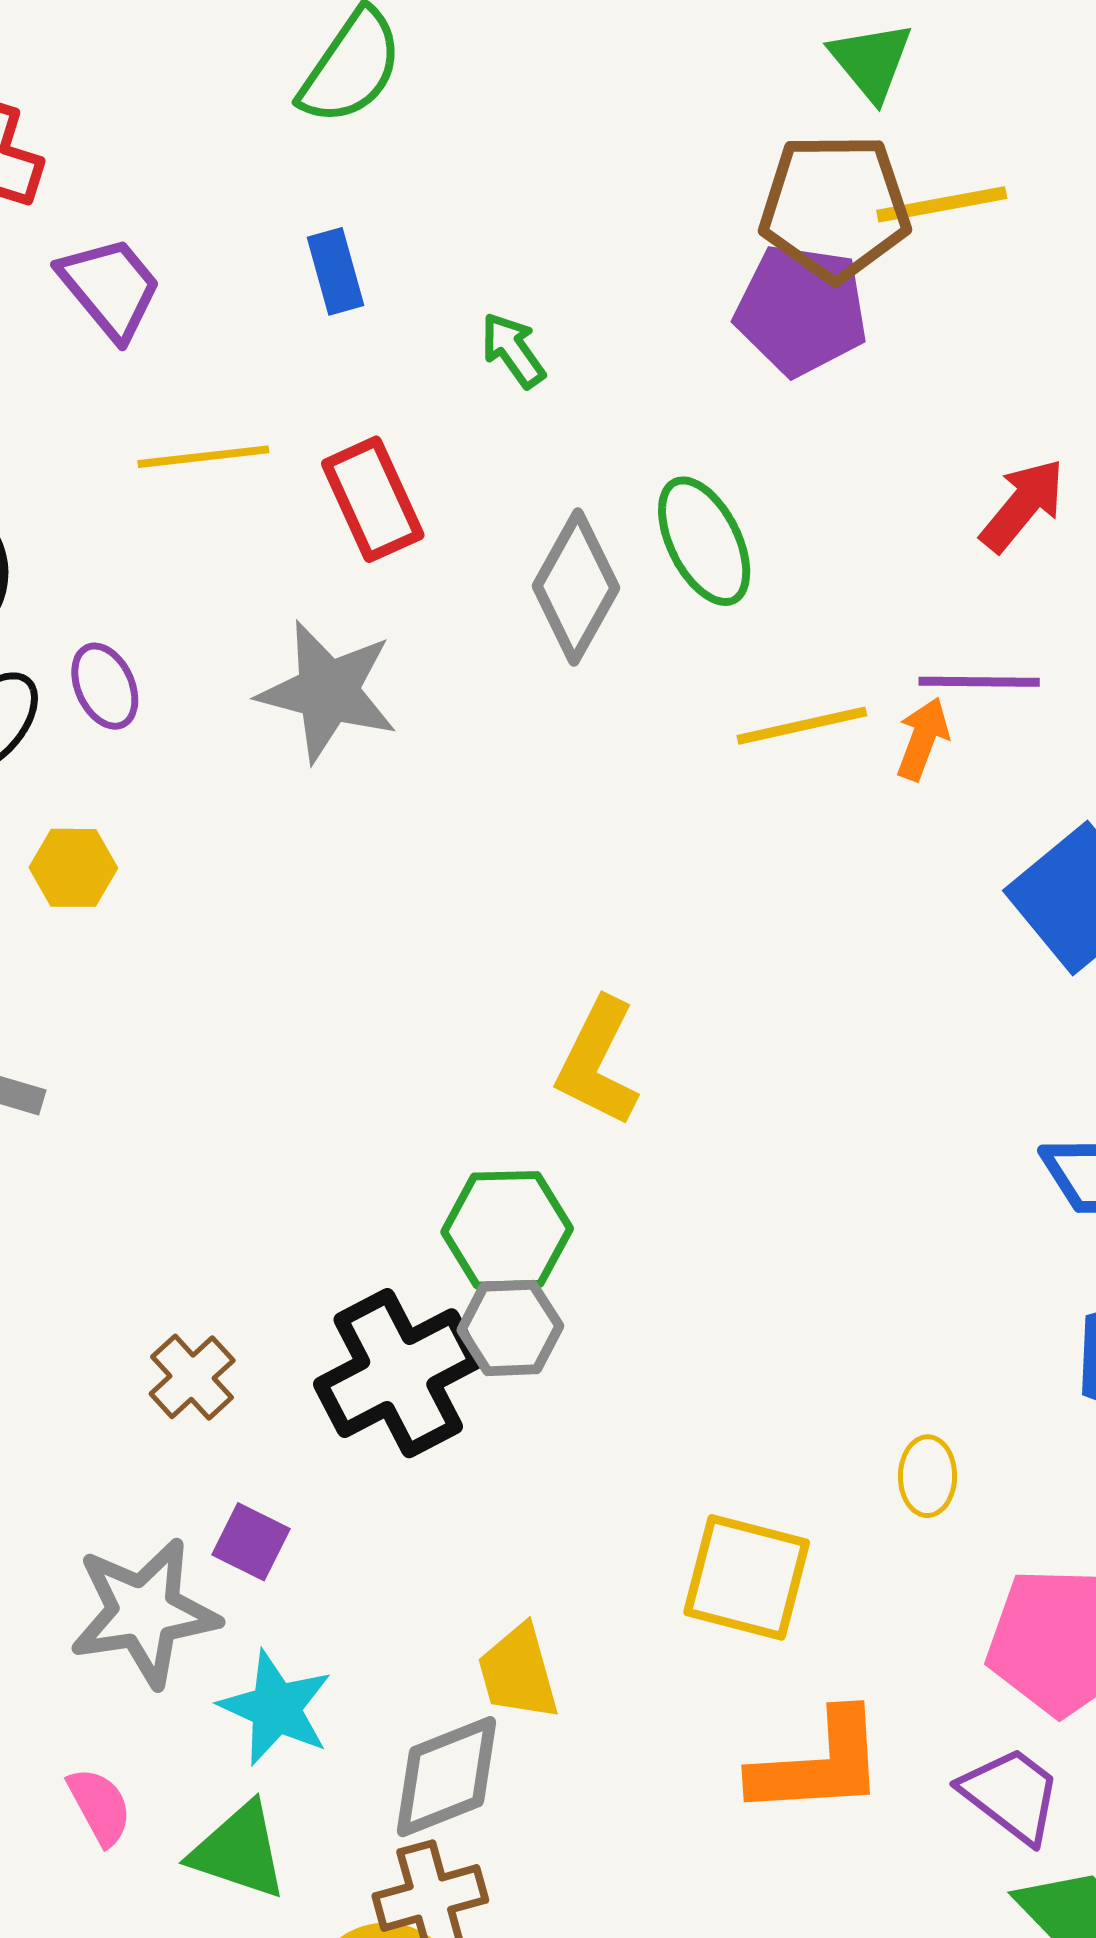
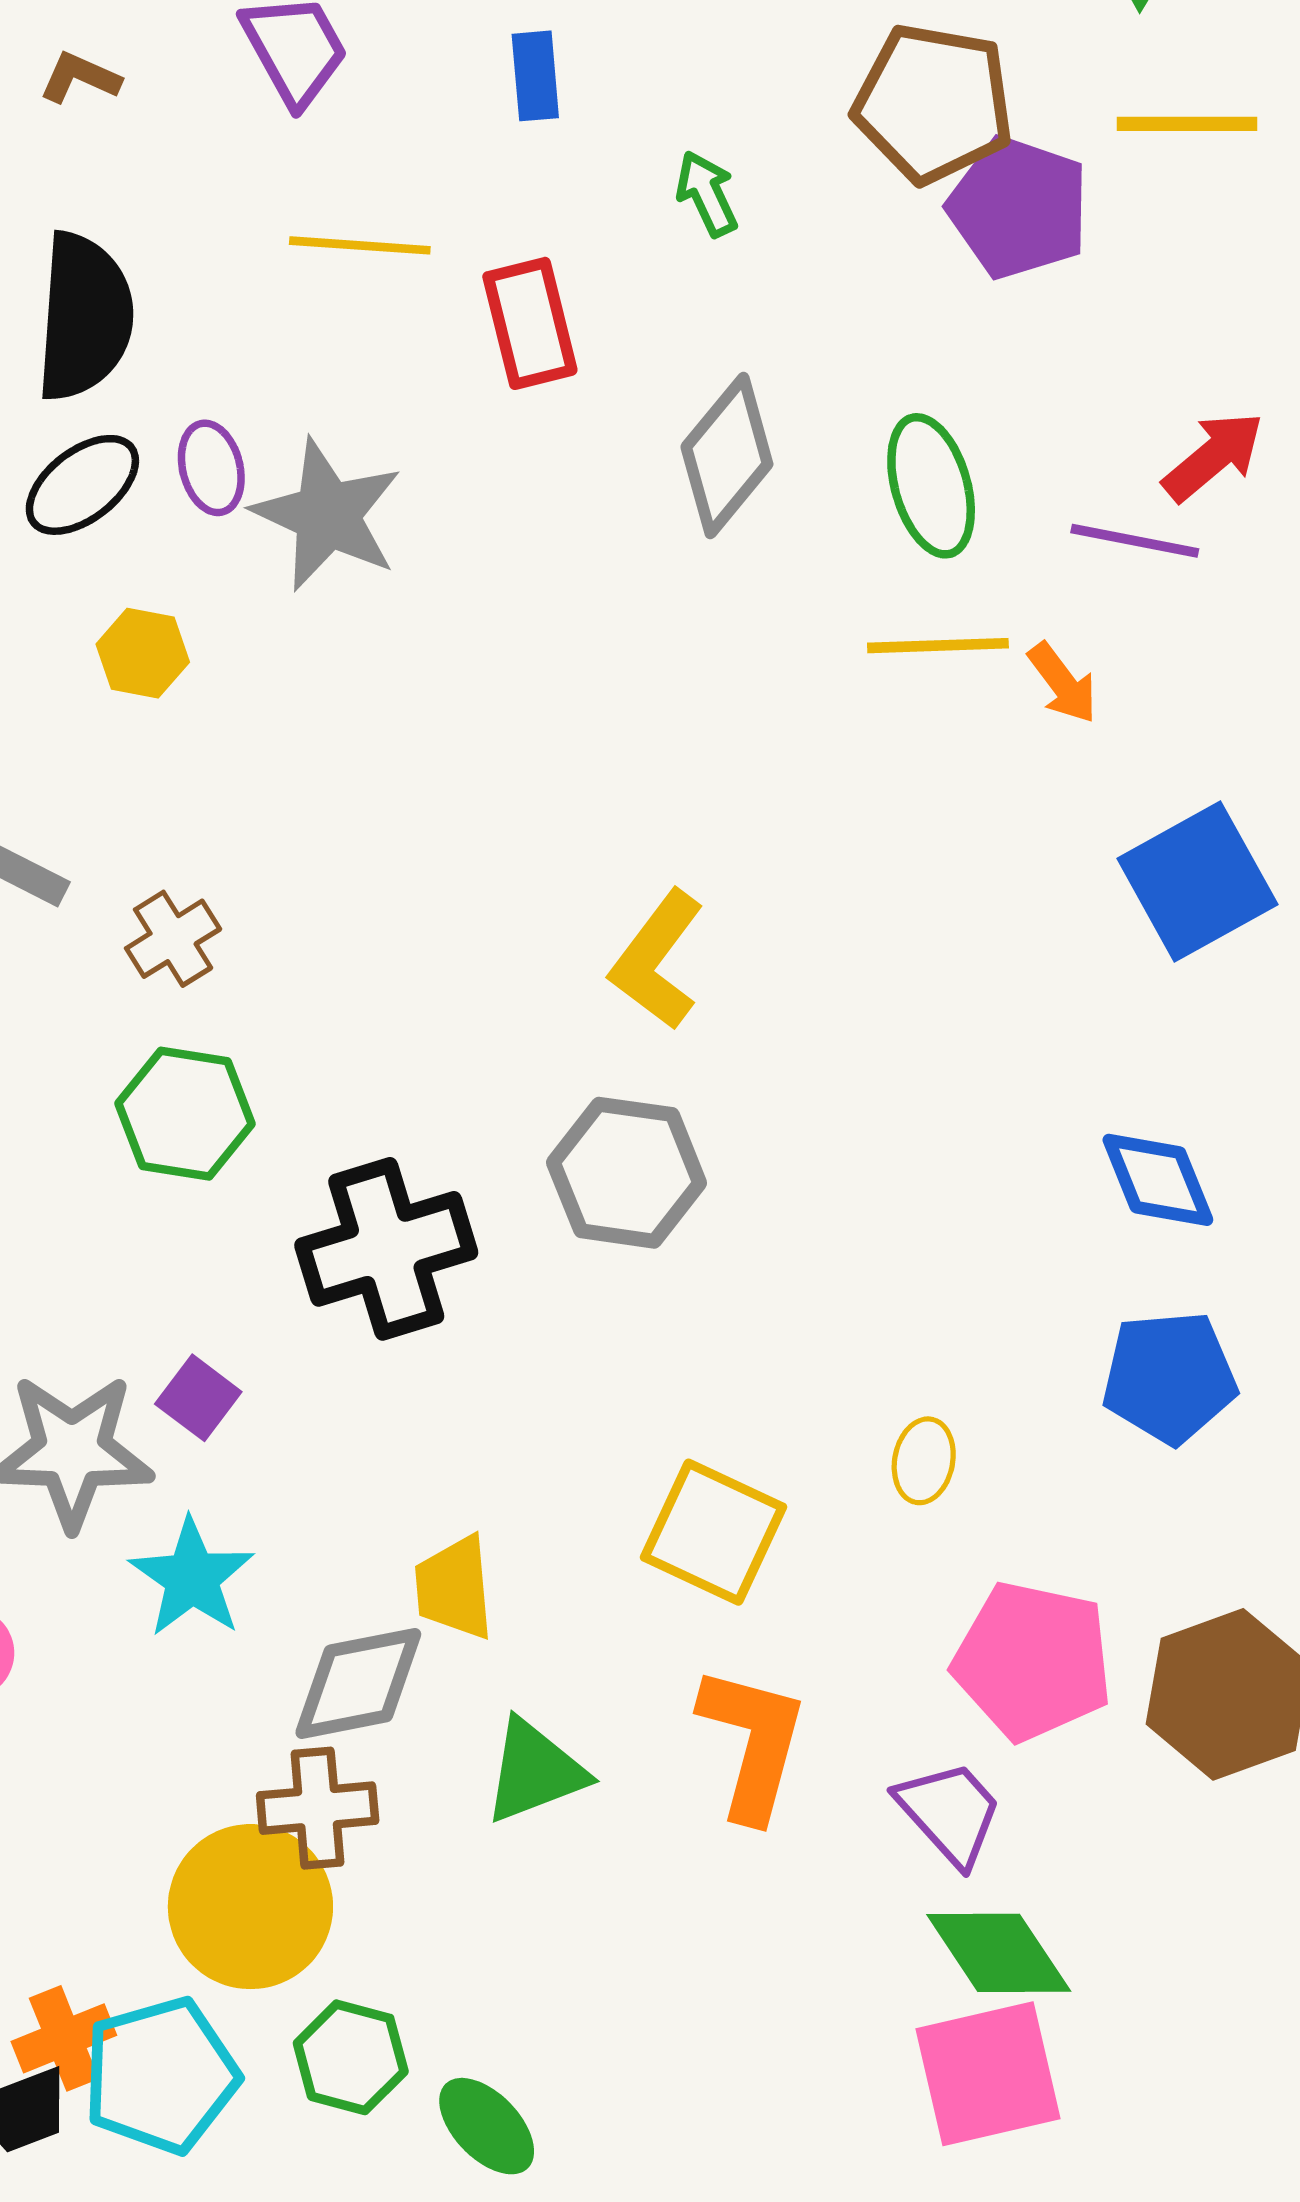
brown pentagon: (835, 207) -> (933, 103), moved
green ellipse: (704, 541) -> (931, 486), moved
purple line: (979, 682) -> (1135, 541), moved
gray star: (328, 691) -> (327, 515), moved
orange arrow: (923, 739) -> (1063, 683), turned 112
green hexagon: (507, 1230) -> (185, 1114), moved
gray hexagon: (510, 1328) -> (627, 1173), moved, size x1.4
brown cross: (192, 1377) -> (173, 939), moved
orange L-shape: (819, 1764) -> (753, 1743), turned -82
green triangle: (239, 1851) -> (535, 1771), moved, turned -50

